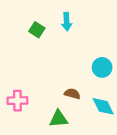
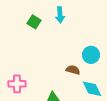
brown semicircle: (72, 94) -> (73, 70), moved

